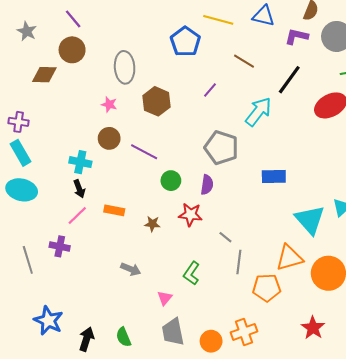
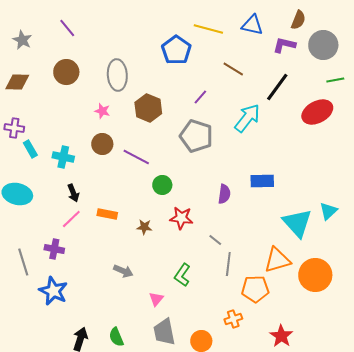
brown circle: (72, 50) -> (66, 72), moved
brown diamond: (44, 75) -> (17, 82), moved
gray pentagon: (221, 148) -> (196, 136), moved
cyan rectangle: (21, 153) -> (30, 149), moved, size x0.7
cyan cross: (80, 162) -> (63, 157), moved
purple semicircle: (207, 185) -> (224, 194), moved
blue star: (48, 321) -> (53, 291), moved
red star: (313, 328) -> (281, 336), moved
orange cross: (244, 332) -> (233, 319), moved, size x0.7

